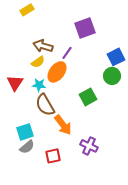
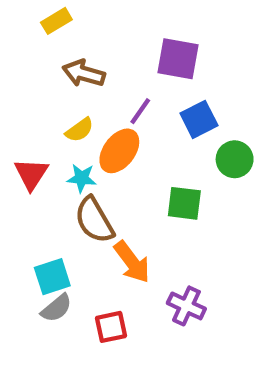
purple square: (85, 28) -> (178, 59), turned 30
brown arrow: (43, 46) -> (84, 73), moved
blue square: (116, 57) -> (199, 119), moved
green square: (88, 97) -> (184, 203), turned 36

